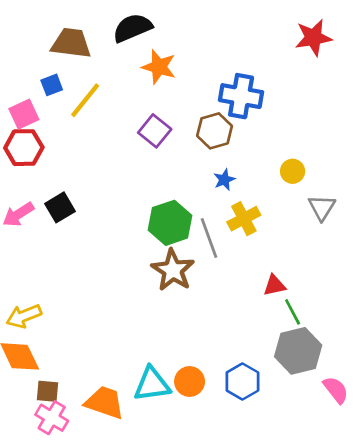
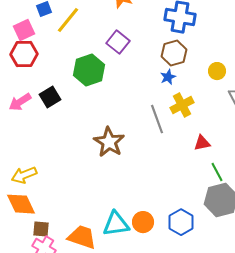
brown hexagon: (215, 131) -> (174, 53), moved
green hexagon: (170, 223) -> (89, 70), moved
brown star: (173, 270) -> (109, 142), moved
red triangle: (274, 285) -> (202, 143), moved

